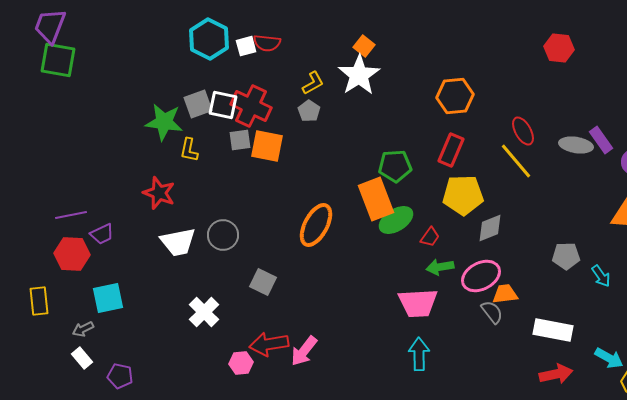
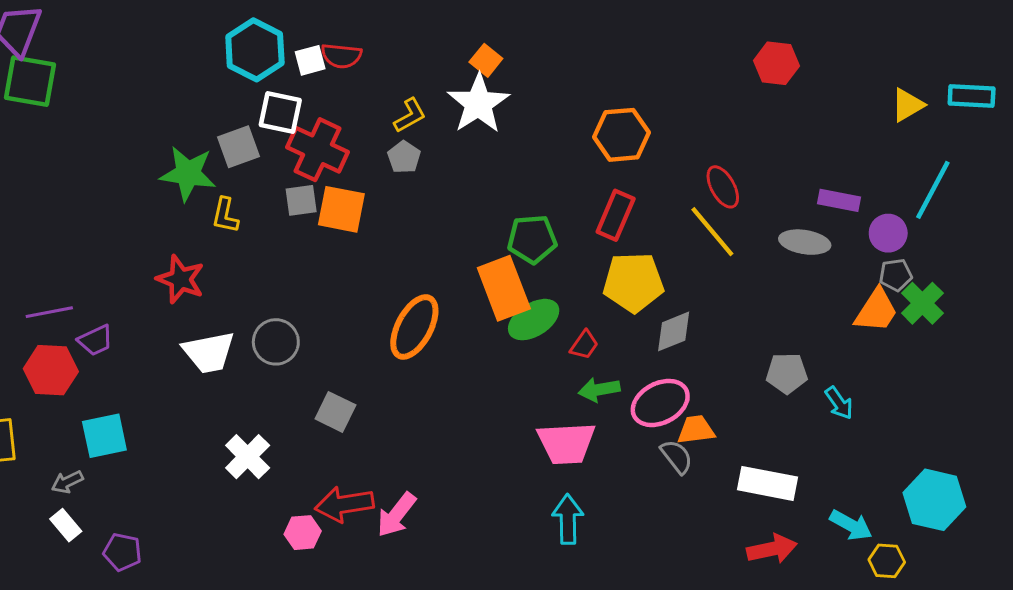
white square: (223, 105) -> (280, 112), moved
purple rectangle: (601, 140) -> (839, 200), turned -44
gray ellipse: (576, 145) -> (805, 242), moved

